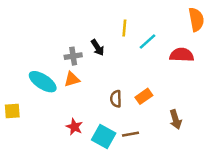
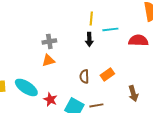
cyan line: (148, 41) -> (110, 29), turned 35
black arrow: (98, 48) -> (89, 39), moved, turned 32
cyan ellipse: (43, 82) -> (26, 87), moved

